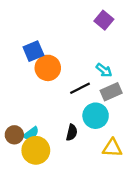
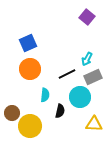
orange circle: (48, 68) -> (30, 69), moved
cyan arrow: (104, 70) -> (87, 59), turned 80
cyan semicircle: (31, 134) -> (45, 95), moved, turned -48

